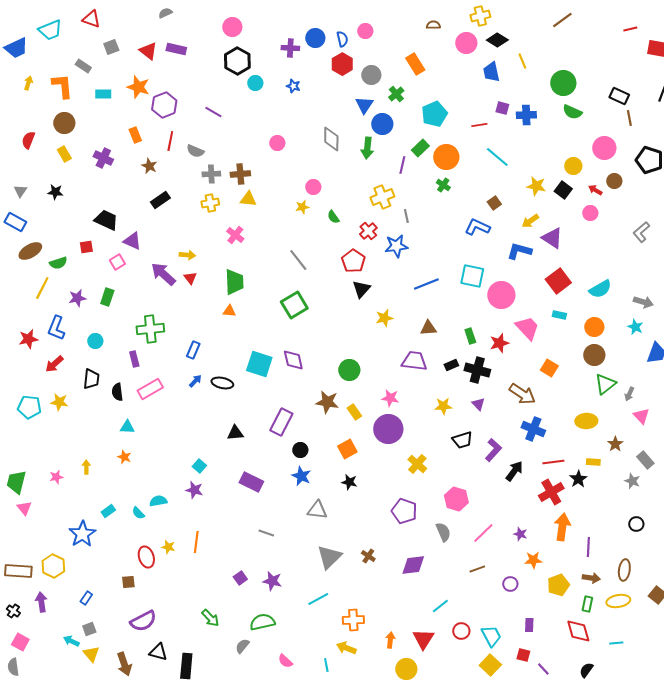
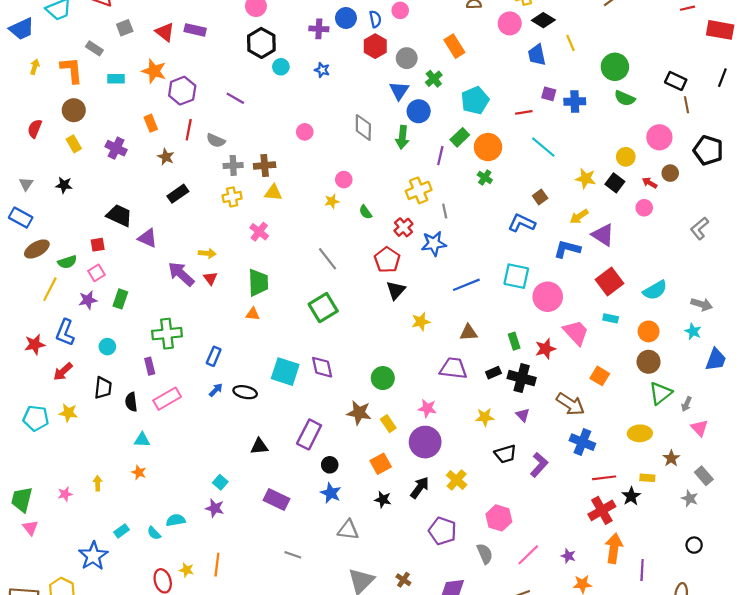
pink square: (117, 262) -> (97, 273), moved
black arrow: (514, 471) -> (420, 488), moved

